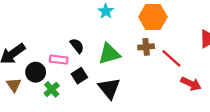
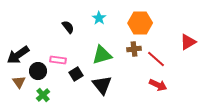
black semicircle: (77, 46) -> (68, 27), moved
red arrow: (191, 84) -> (158, 85), moved
green cross: (52, 89) -> (43, 95), moved

